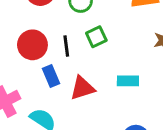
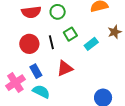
blue rectangle: (51, 76) -> (36, 71), moved
cyan rectangle: (128, 81) -> (91, 44), moved, turned -32

